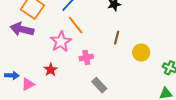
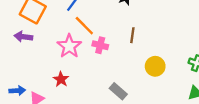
purple arrow: (22, 29) -> (23, 37), size x0.7
yellow circle: (141, 52) -> (155, 66), moved
pink cross: (86, 57) -> (100, 45), moved, turned 32

